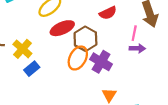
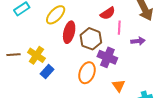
red ellipse: (62, 28) -> (69, 32), turned -45
pink line: (134, 33) -> (119, 28), moved
orange ellipse: (78, 58) -> (87, 73), moved

